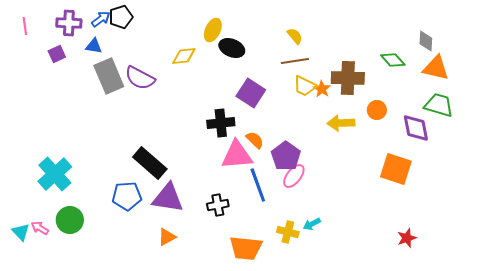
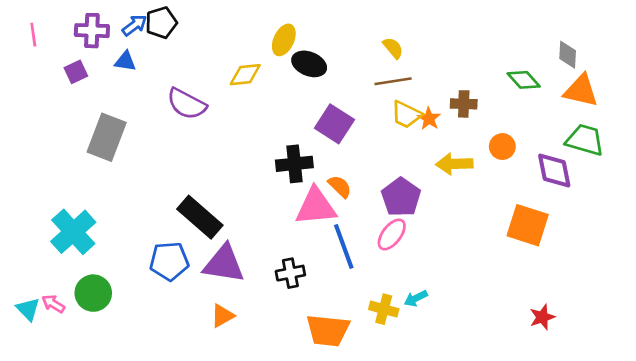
gray rectangle: (109, 76) -> (107, 137), moved, turned 44
brown cross: (348, 78) -> (464, 104), size x0.6
purple pentagon: (286, 156) -> (401, 197), moved

